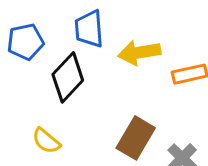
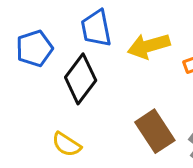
brown rectangle: (136, 138) -> (155, 131), turned -57

